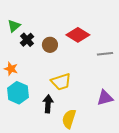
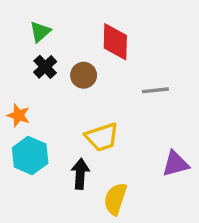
green triangle: (14, 26) -> (40, 32), moved
red diamond: (78, 35) -> (115, 42), moved, turned 60
gray line: (105, 54) -> (155, 90), moved

